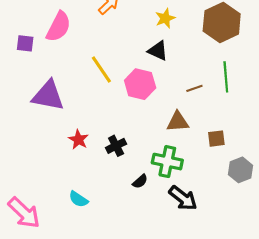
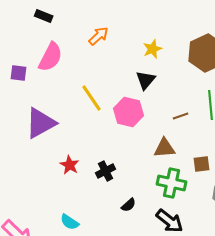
black triangle: (158, 51) -> (146, 80), turned 45
purple triangle: (48, 96) -> (41, 123), turned -40
green cross: (167, 162) -> (172, 183), moved

